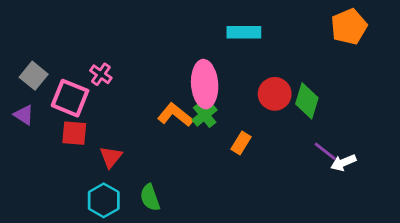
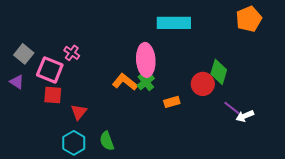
cyan rectangle: (244, 32) -> (174, 23), size x1.4
red circle: (275, 94) -> (203, 84), moved
orange rectangle: (241, 143) -> (172, 102), turned 42

